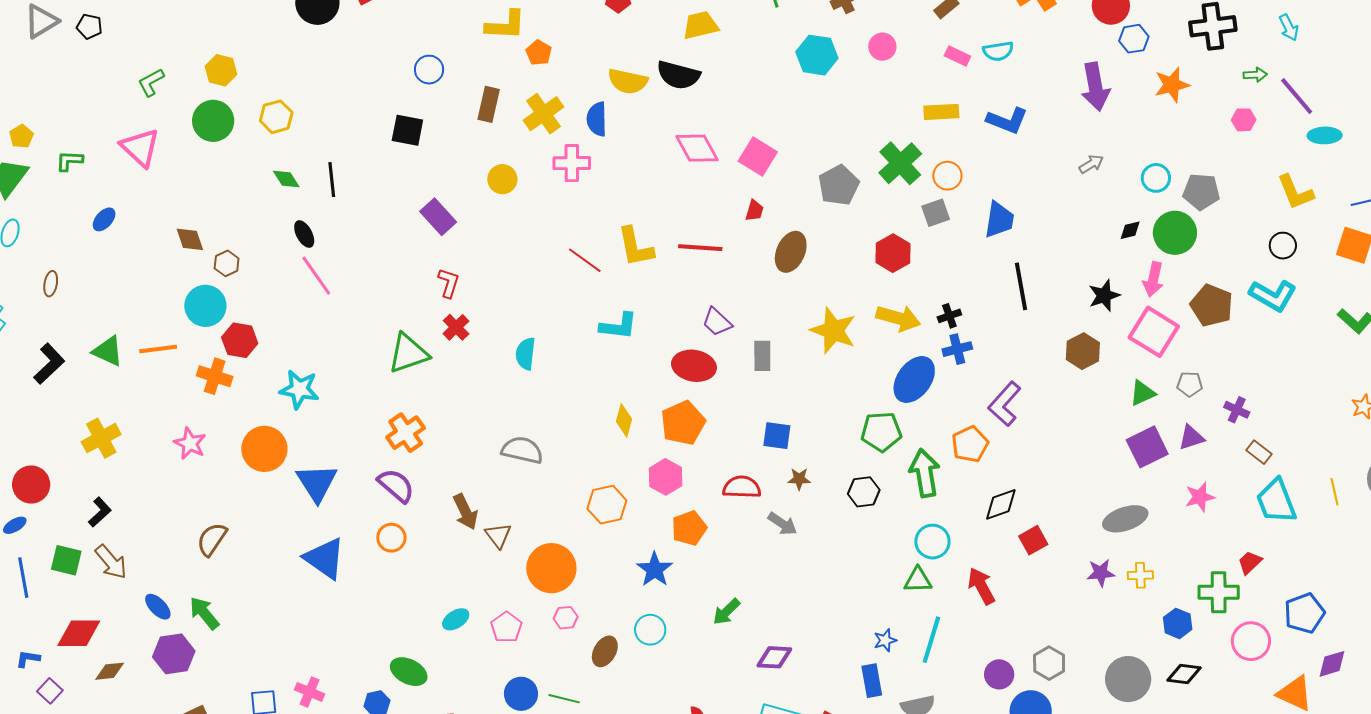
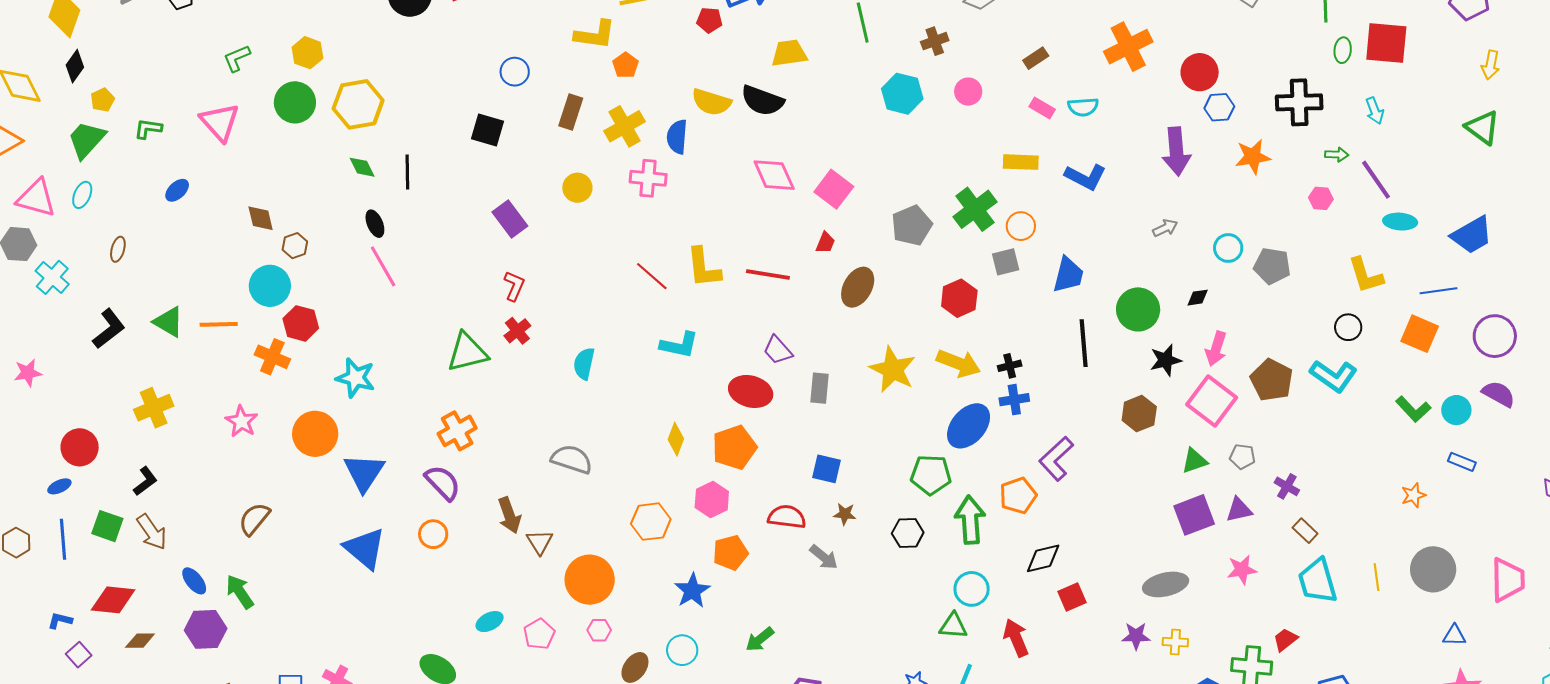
yellow hexagon: (276, 117) -> (358, 104), size x1.5
green circle: (1175, 233) -> (1138, 309), moved

